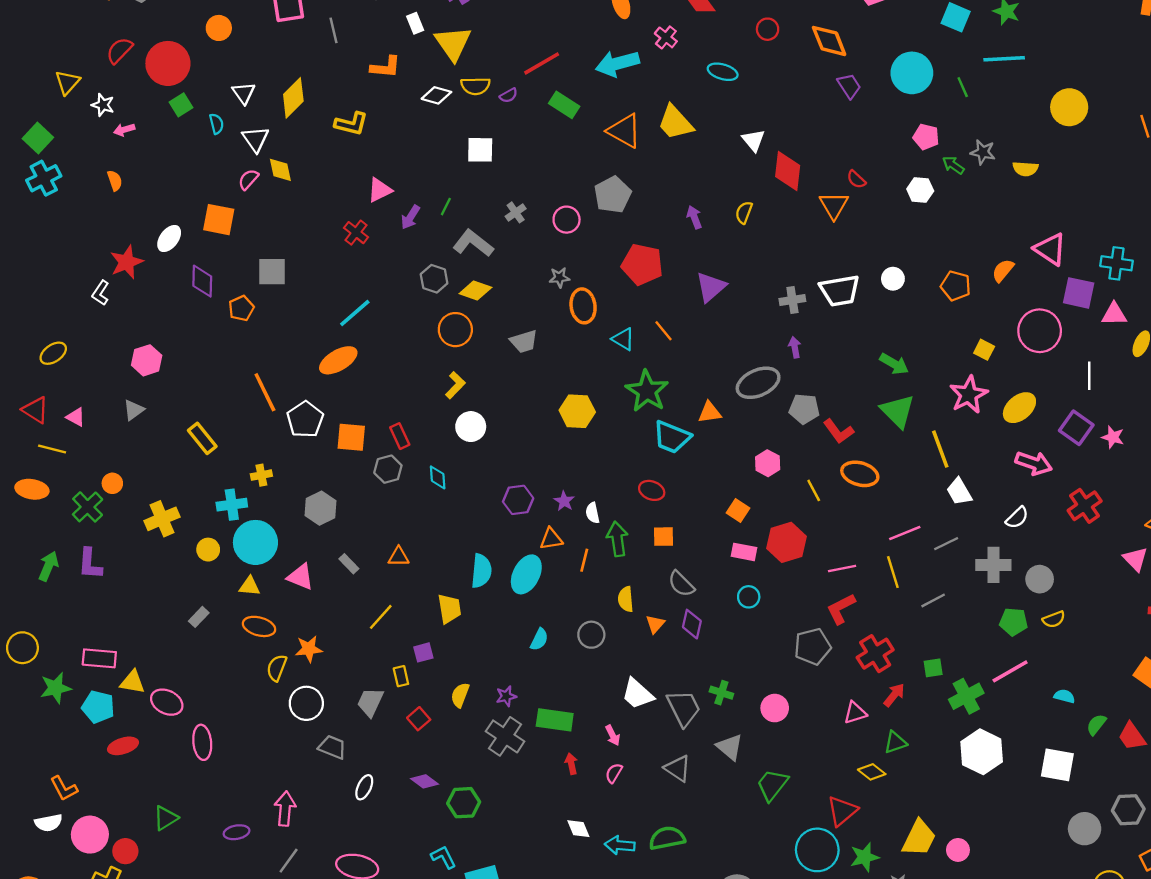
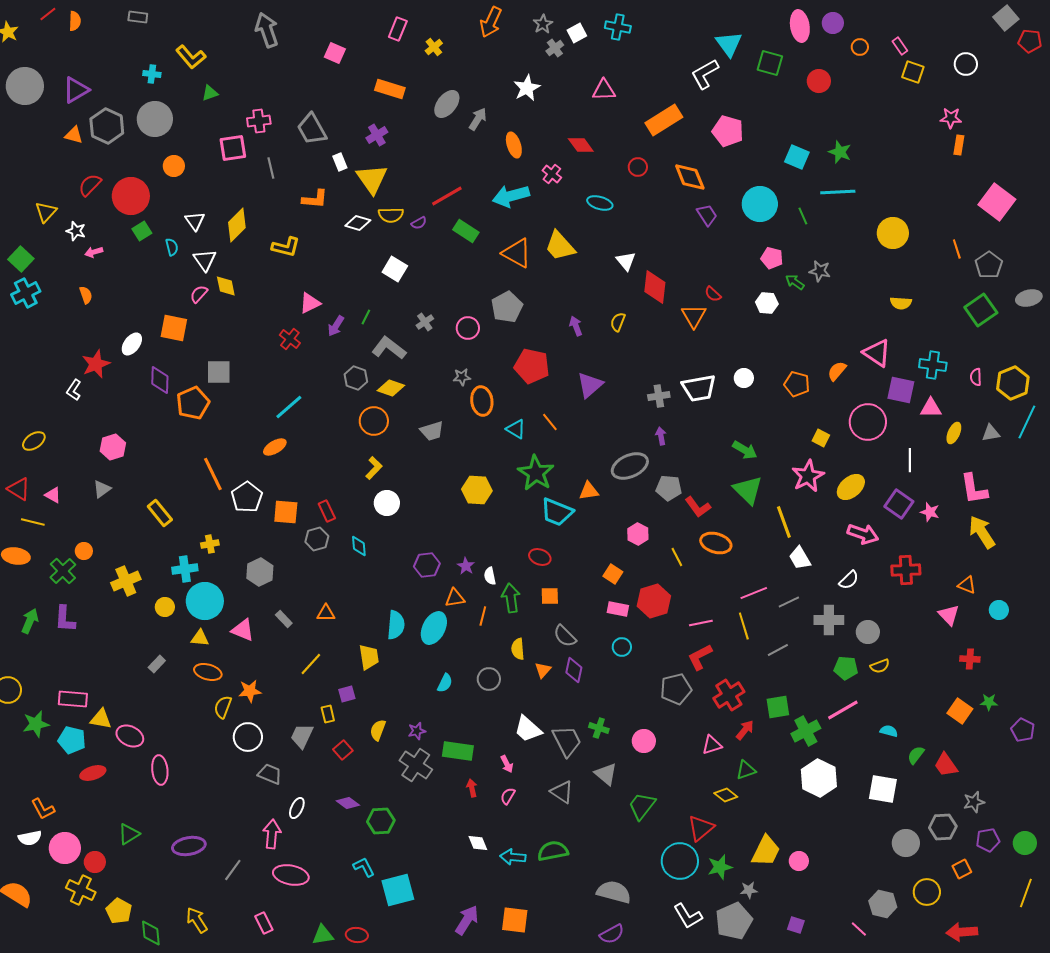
white square: (480, 150) -> (395, 269), turned 30
yellow semicircle: (1025, 169) -> (901, 303), moved
orange pentagon: (241, 308) -> (193, 403), size x1.5
orange ellipse: (338, 360) -> (275, 447), size x0.7
red cross: (1085, 506) -> (906, 570), turned 32
green square: (933, 668) -> (778, 707), size x1.4
pink arrow: (285, 809) -> (272, 834), moved
purple ellipse: (237, 832) -> (189, 846), size x1.5

